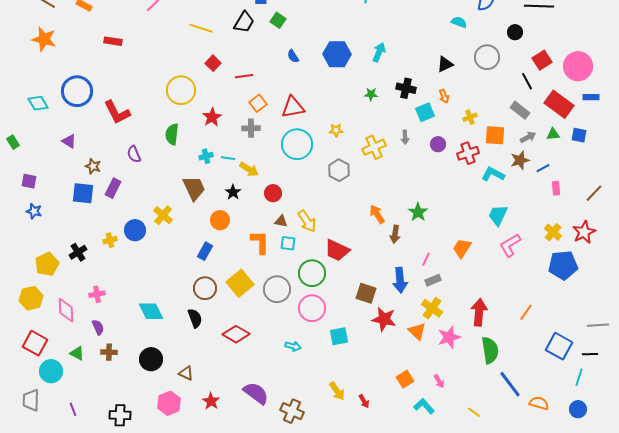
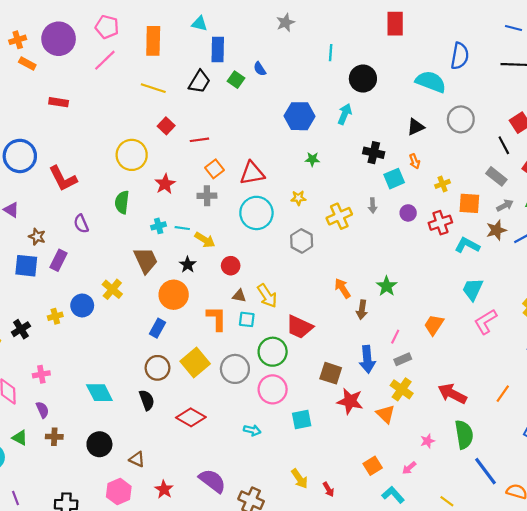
cyan semicircle: (459, 22) -> (431, 82), size x1.8
black circle: (515, 32) -> (363, 79), moved, size x1.6
blue semicircle: (293, 56) -> (260, 69), moved
green star: (371, 94) -> (312, 159), moved
orange circle: (220, 220) -> (174, 295), size x1.4
red arrow: (479, 312) -> (452, 394), turned -68
pink star: (449, 337) -> (427, 441), moved, size x0.6
pink arrow: (439, 381) -> (409, 468), turned 80

